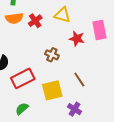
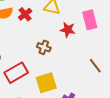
brown line: (79, 79) -> (95, 66), moved

